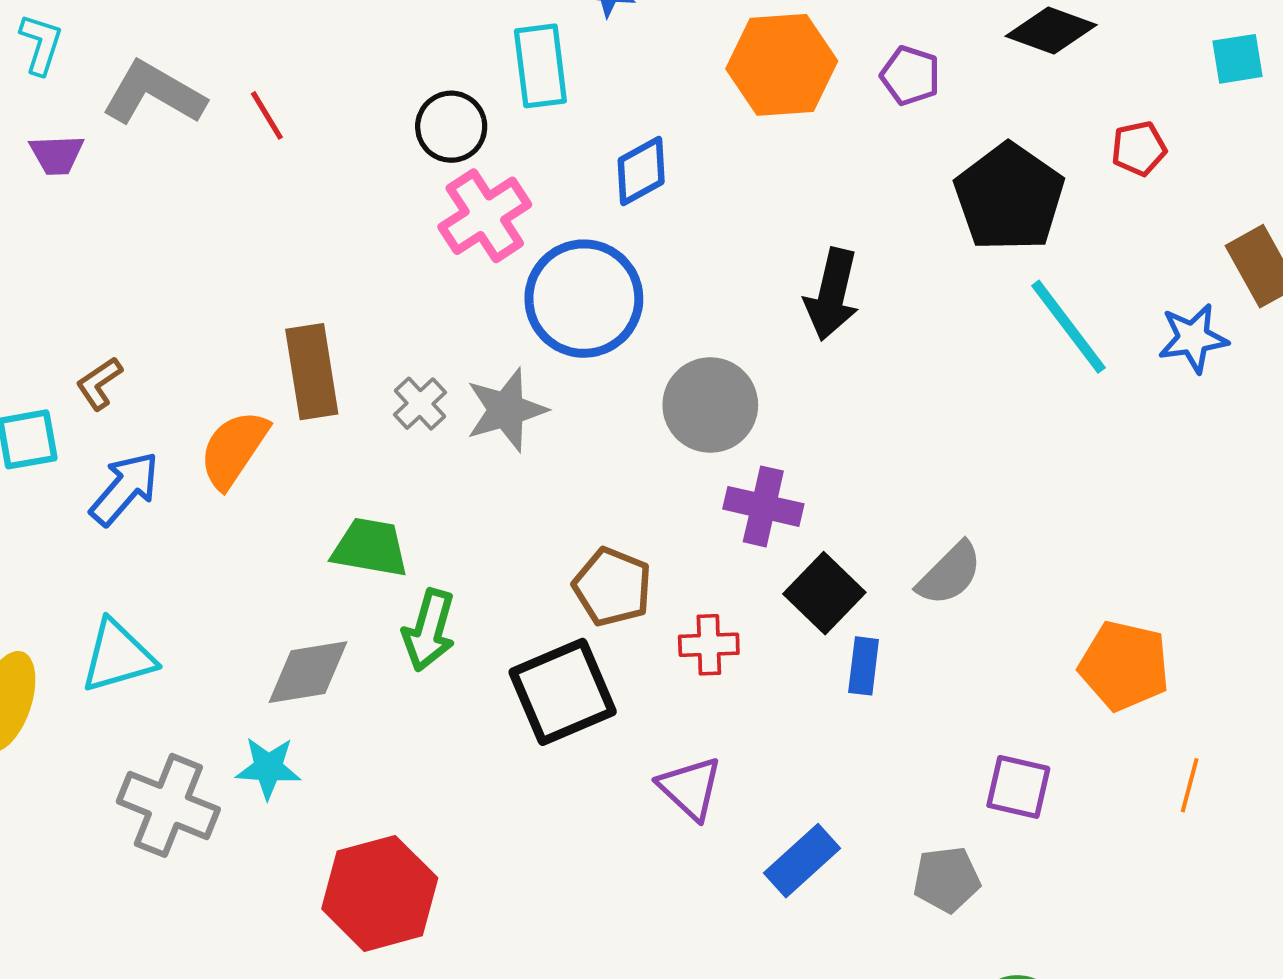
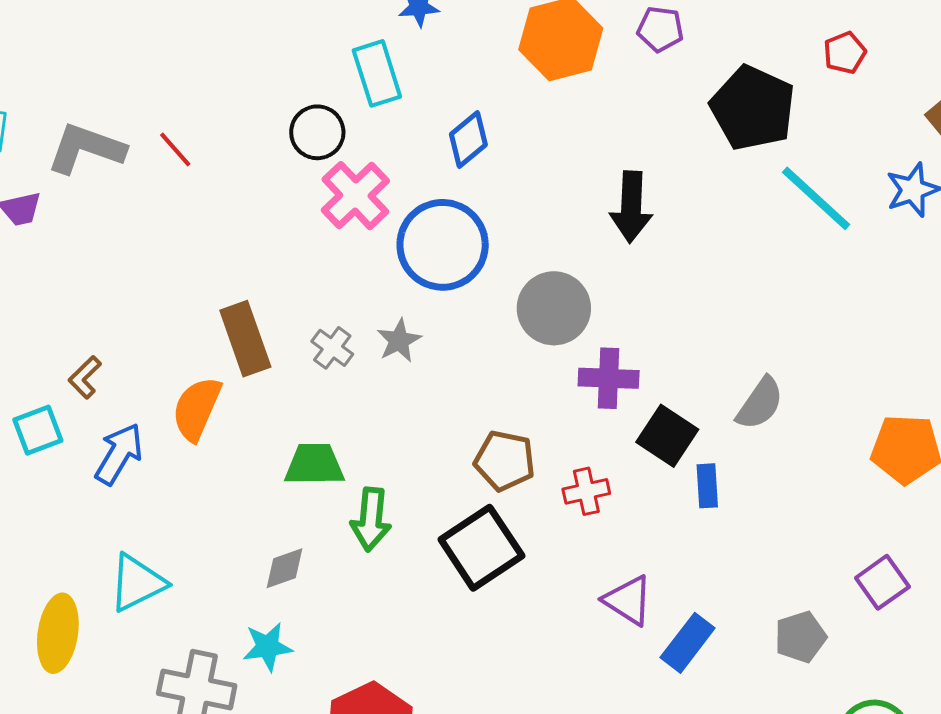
gray star: (506, 410) -> (399, 341), size x0.7
gray diamond: (308, 672) -> (284, 568), size x0.7
purple square: (1018, 787) -> (882, 582), moved, turned -38
purple triangle: (690, 788) -> (628, 600), moved

